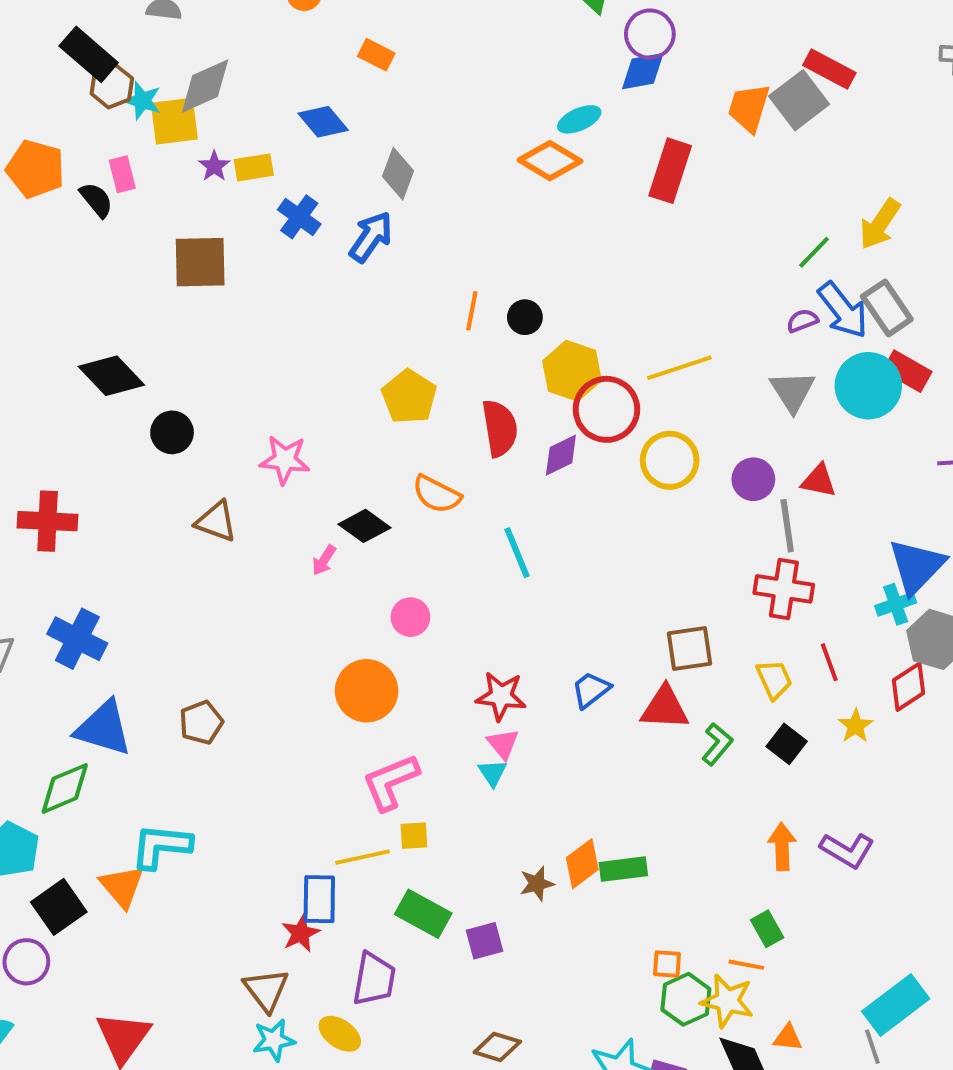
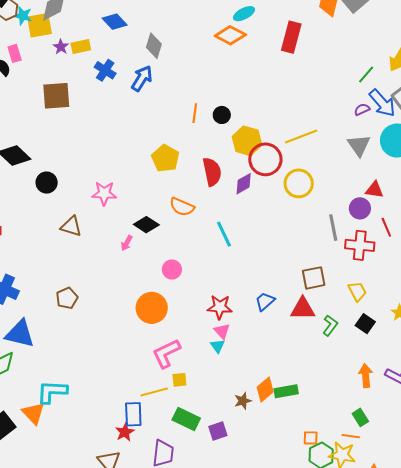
purple circle: (753, 479) -> (360, 208), moved
gray line: (787, 526) -> (333, 228), moved
red line: (829, 662) -> (386, 227), moved
brown pentagon: (201, 723) -> (67, 298), moved

